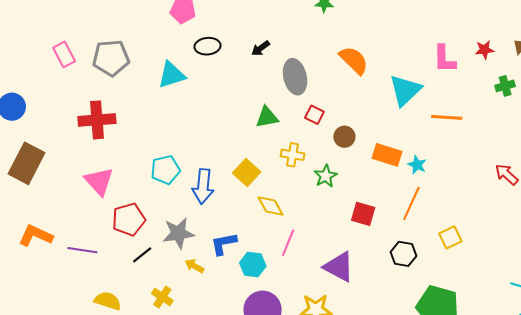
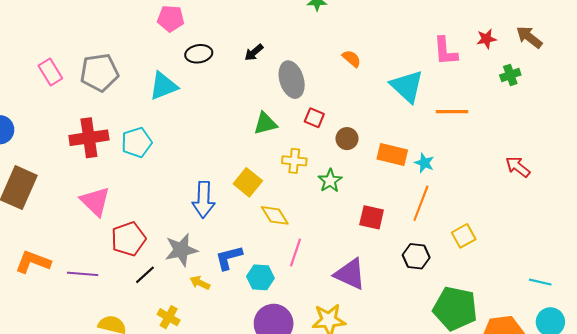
orange semicircle: (354, 60) -> (352, 59), size x0.6
cyan triangle: (405, 90) -> (407, 86), turned -30
cyan pentagon: (165, 170) -> (137, 142), moved

